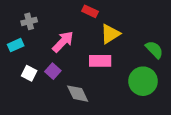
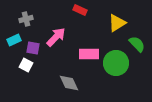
yellow triangle: (110, 34) -> (117, 23), moved
purple square: (53, 71) -> (33, 48), moved, turned -32
green circle: (143, 81) -> (116, 63), moved

